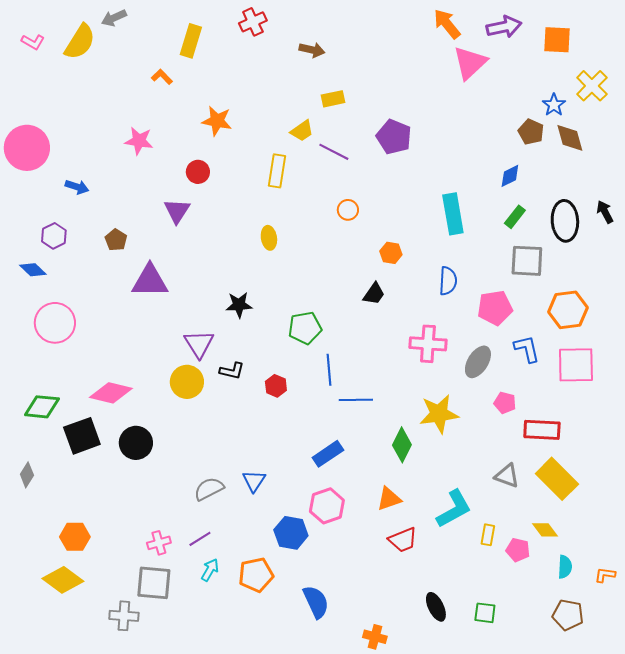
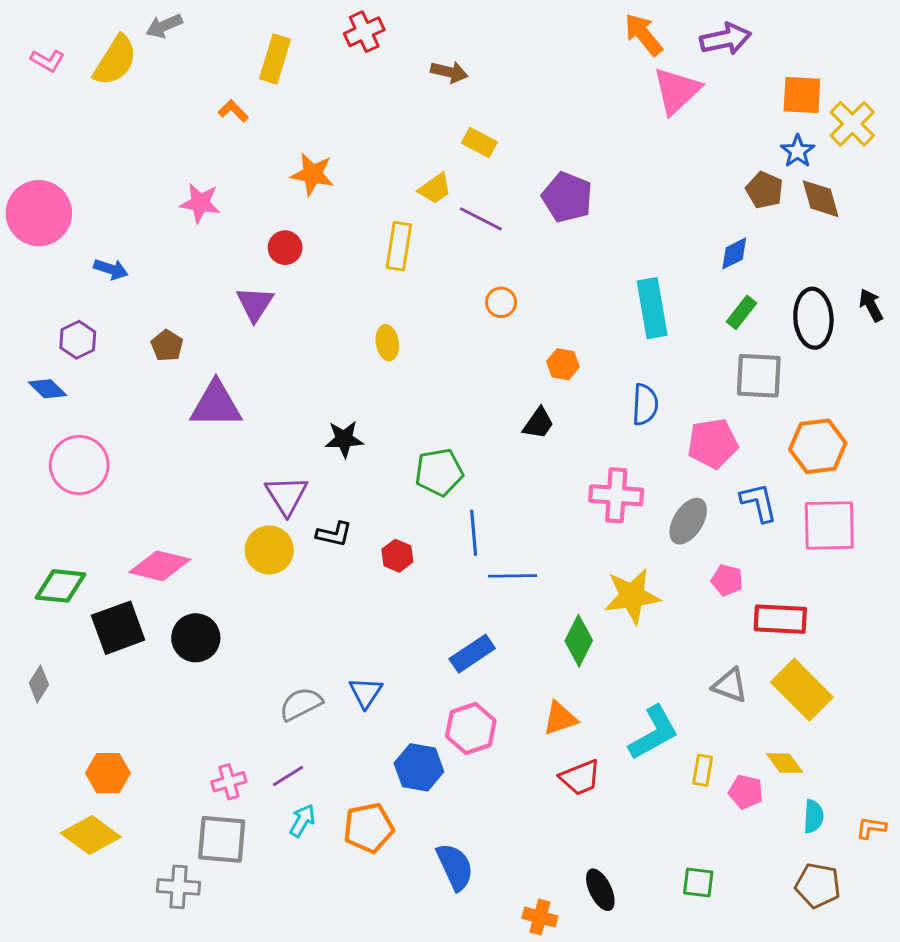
orange square: (557, 40) -> (802, 95), moved
yellow rectangle: (333, 99) -> (479, 143), turned 40
black ellipse: (436, 607) -> (600, 890), moved

